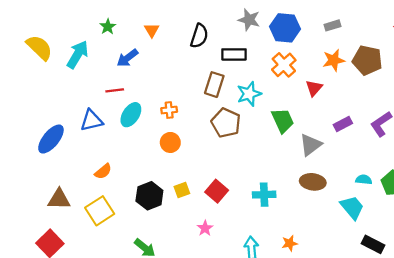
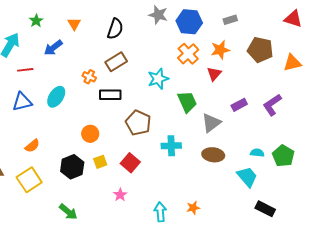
black rectangle: (234, 54) -> (110, 95), moved
orange star: (334, 60) -> (220, 50), moved
brown rectangle: (214, 85) -> (116, 62), moved, turned 40
red line: (115, 90) -> (25, 70), moved
orange cross: (169, 110) -> (89, 77), moved, turned 32
brown pentagon: (226, 123) -> (138, 123), moved
orange circle: (170, 142) -> (90, 134), moved
cyan cross: (264, 195) -> (171, 146), moved

